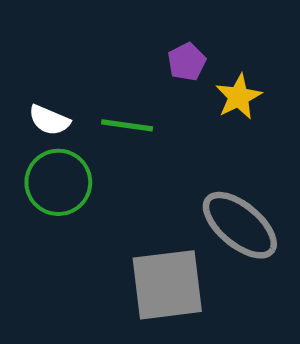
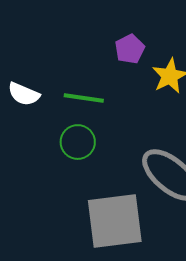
green circle: (58, 182) -> (78, 142), moved, size x0.7

